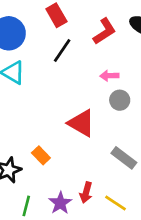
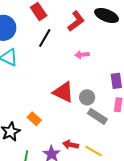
gray circle: (120, 100) -> (87, 97), moved
red arrow: (86, 193) -> (71, 145), turned 91

